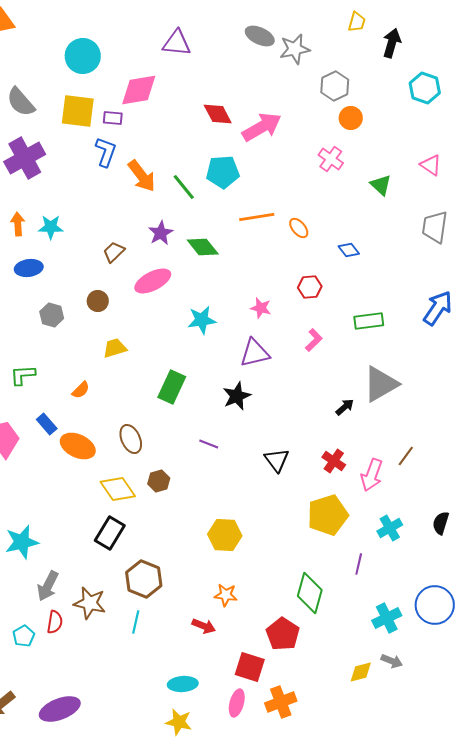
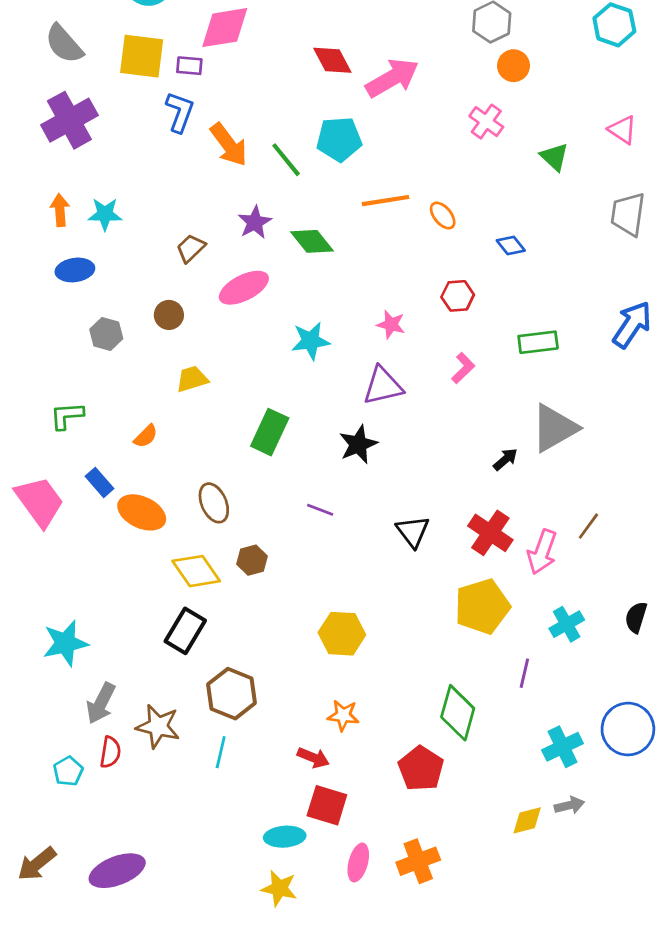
red cross: (334, 461) -> (490, 533), size x1.4
gray arrow: (392, 661) -> (569, 805), turned -35
red square: (250, 667) -> (327, 805), moved

